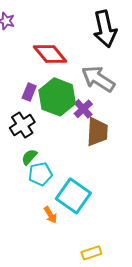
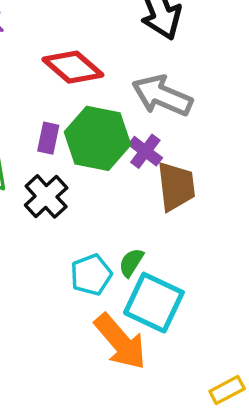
green semicircle: (29, 157) -> (131, 263), moved
orange arrow: (50, 215) -> (120, 342), size x2.0
yellow rectangle: (91, 253) -> (227, 390), moved

